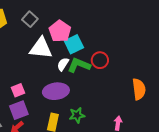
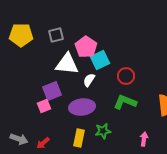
gray square: (30, 19) -> (56, 35), turned 35
green L-shape: (79, 65) -> (125, 102), moved
purple square: (19, 110) -> (52, 91), moved

